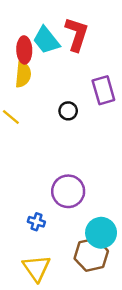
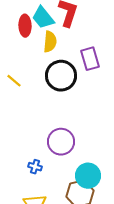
yellow semicircle: (23, 74) -> (50, 42), moved
black circle: (68, 111) -> (61, 76), size x2.0

